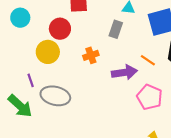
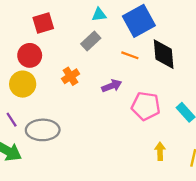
gray rectangle: (116, 29) -> (91, 41), turned 42
orange line: (148, 60) -> (130, 55), moved
purple arrow: (124, 72) -> (112, 86), size x0.7

